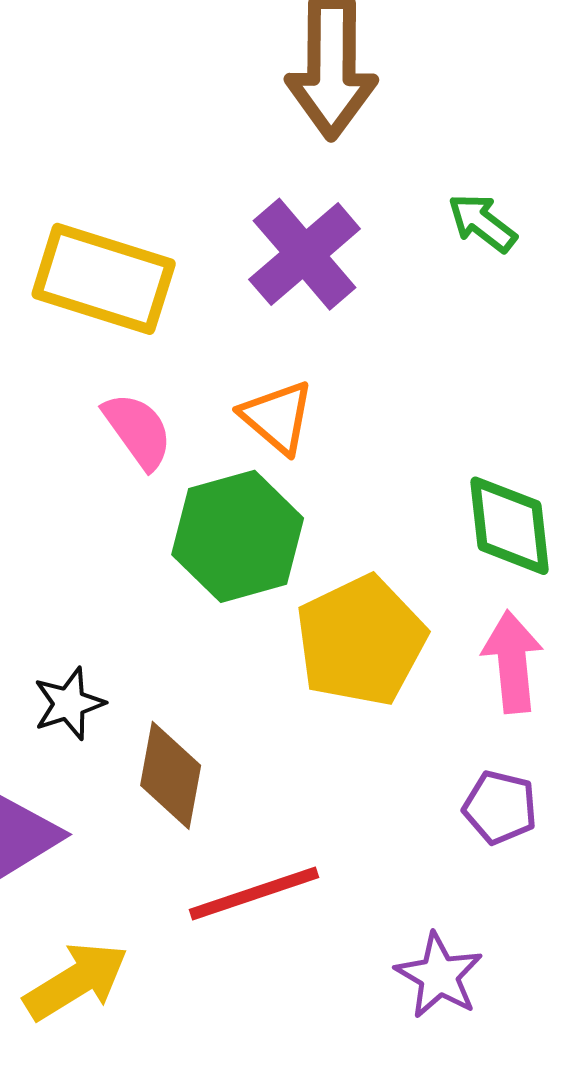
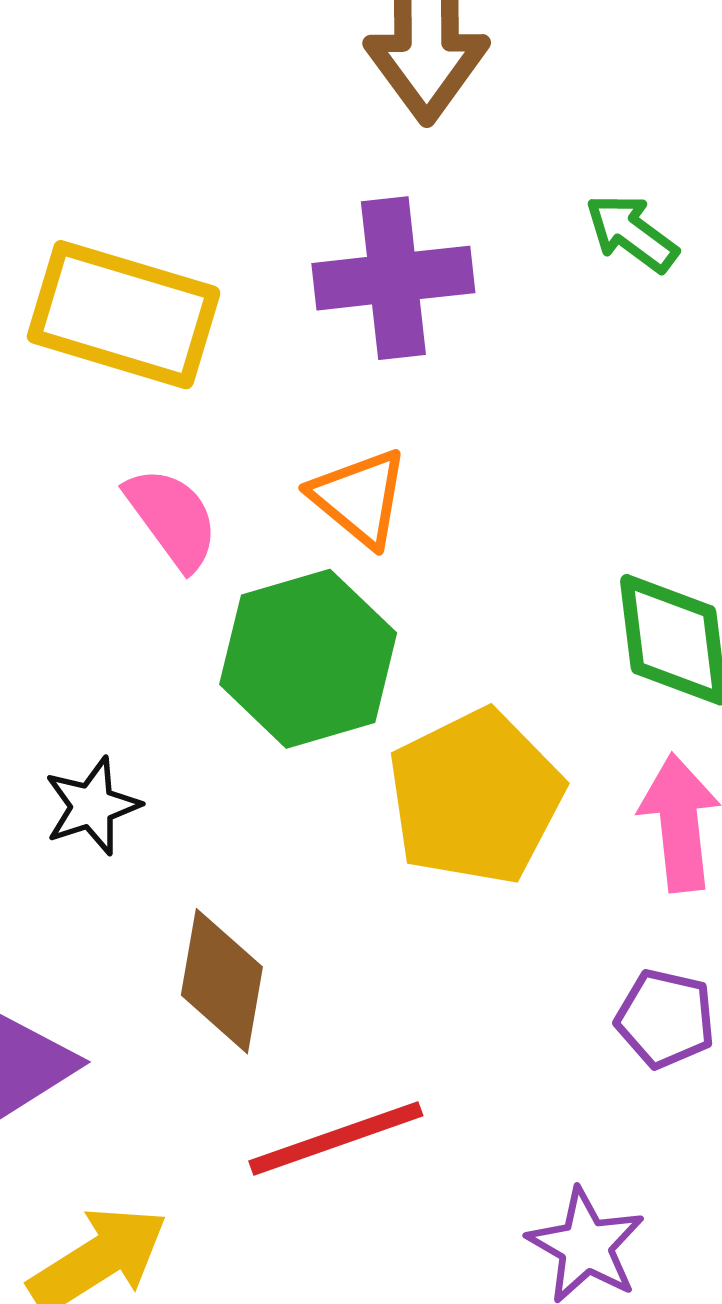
purple cross: (305, 254) -> (393, 278), turned 35
black star: (69, 704) -> (92, 806), moved

